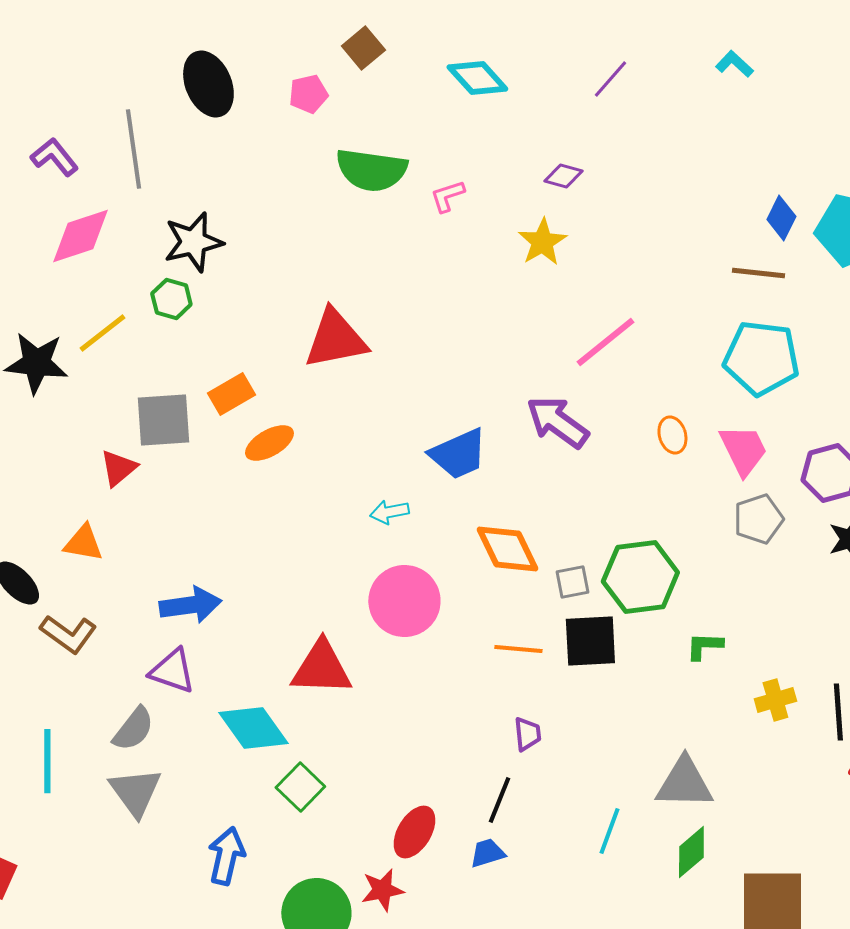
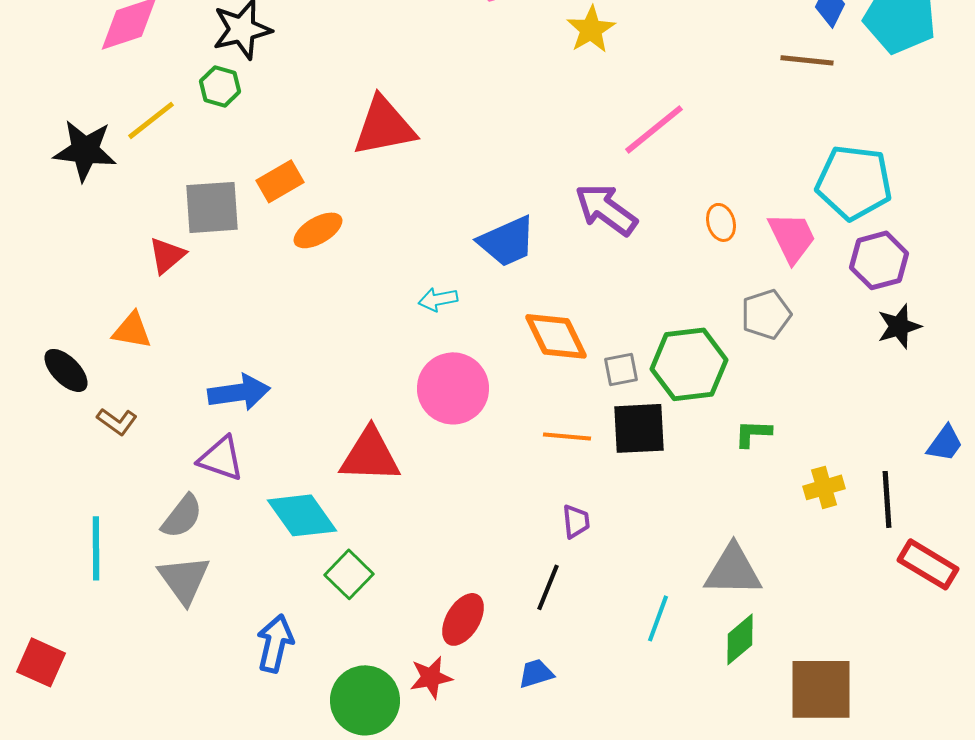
cyan pentagon: (761, 358) -> (854, 182), moved
gray pentagon: (758, 519) -> (766, 314), moved
brown L-shape: (68, 634) -> (117, 421), size x0.7
blue trapezoid: (487, 853) -> (536, 673), moved

